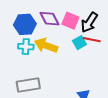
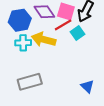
red line: (92, 40) -> (63, 25), moved, turned -36

